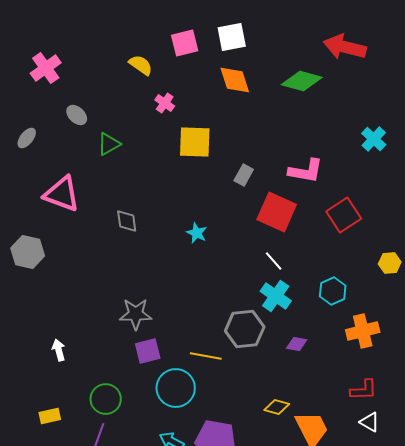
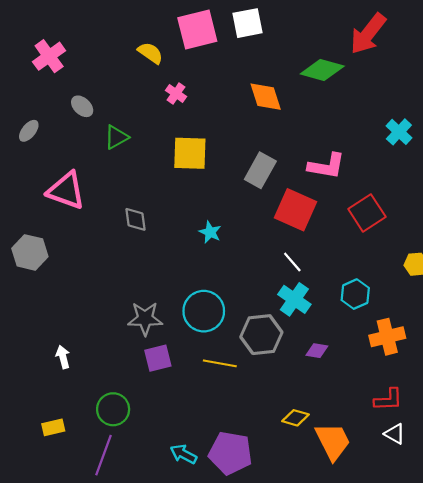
pink square: (185, 43) -> (197, 29), size x1.4
red arrow: (345, 47) -> (368, 34), turned -66
orange diamond: (235, 80) -> (266, 97), moved
yellow square: (195, 142) -> (190, 153), moved
gray rectangle: (244, 175) -> (260, 170), size x1.5
cyan circle: (176, 388) -> (204, 311), moved

